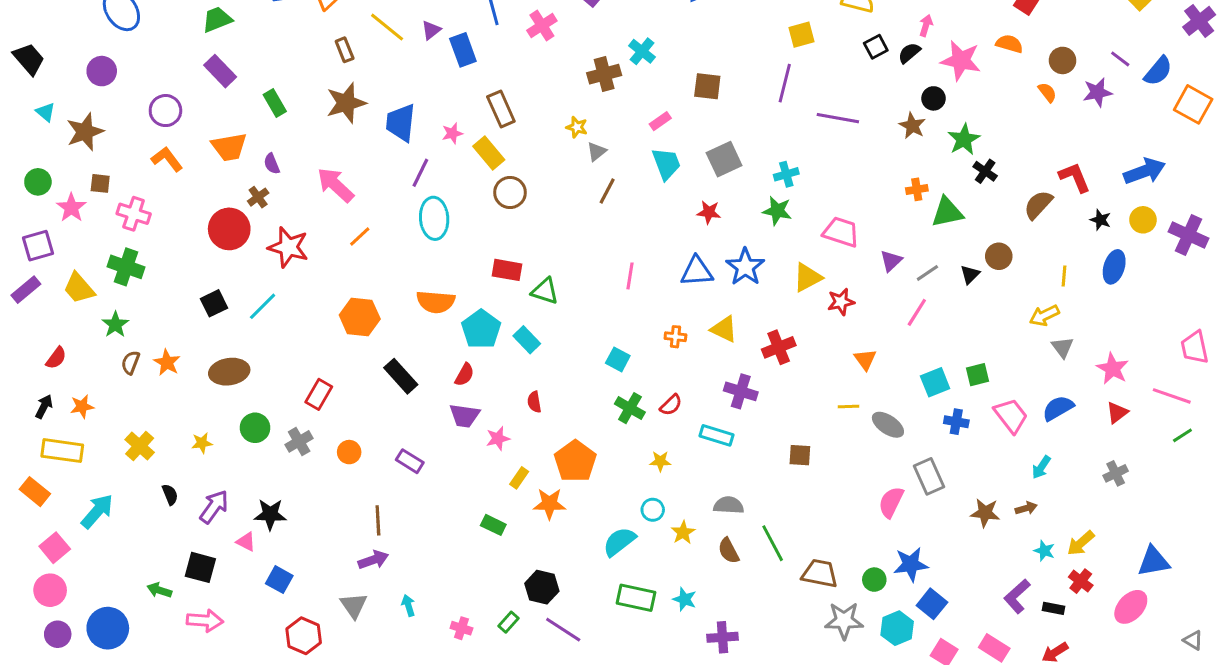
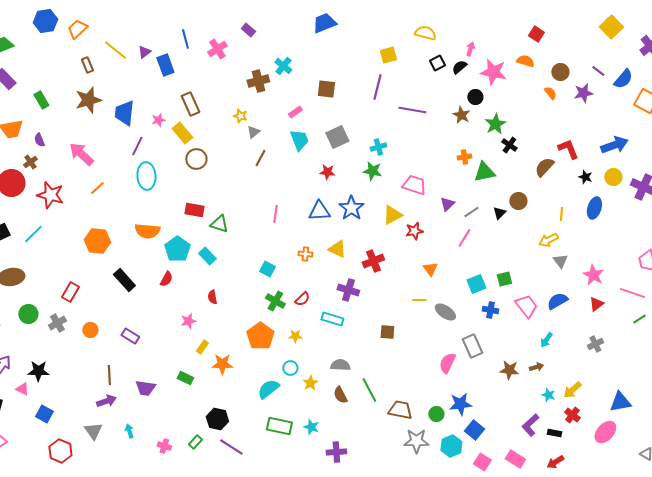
purple trapezoid: (464, 416) -> (145, 388), moved
orange pentagon: (575, 461) -> (260, 336), moved

